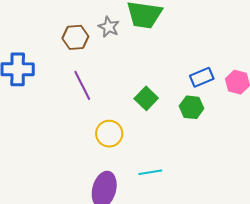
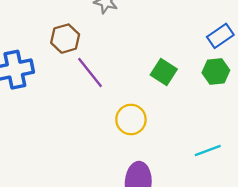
brown hexagon: (75, 37) -> (65, 39), moved
cyan line: (150, 172) -> (208, 151), moved

